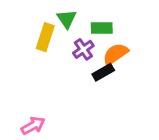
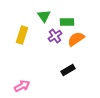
yellow rectangle: (45, 37) -> (22, 35), moved
black rectangle: (103, 72) -> (68, 70), moved

